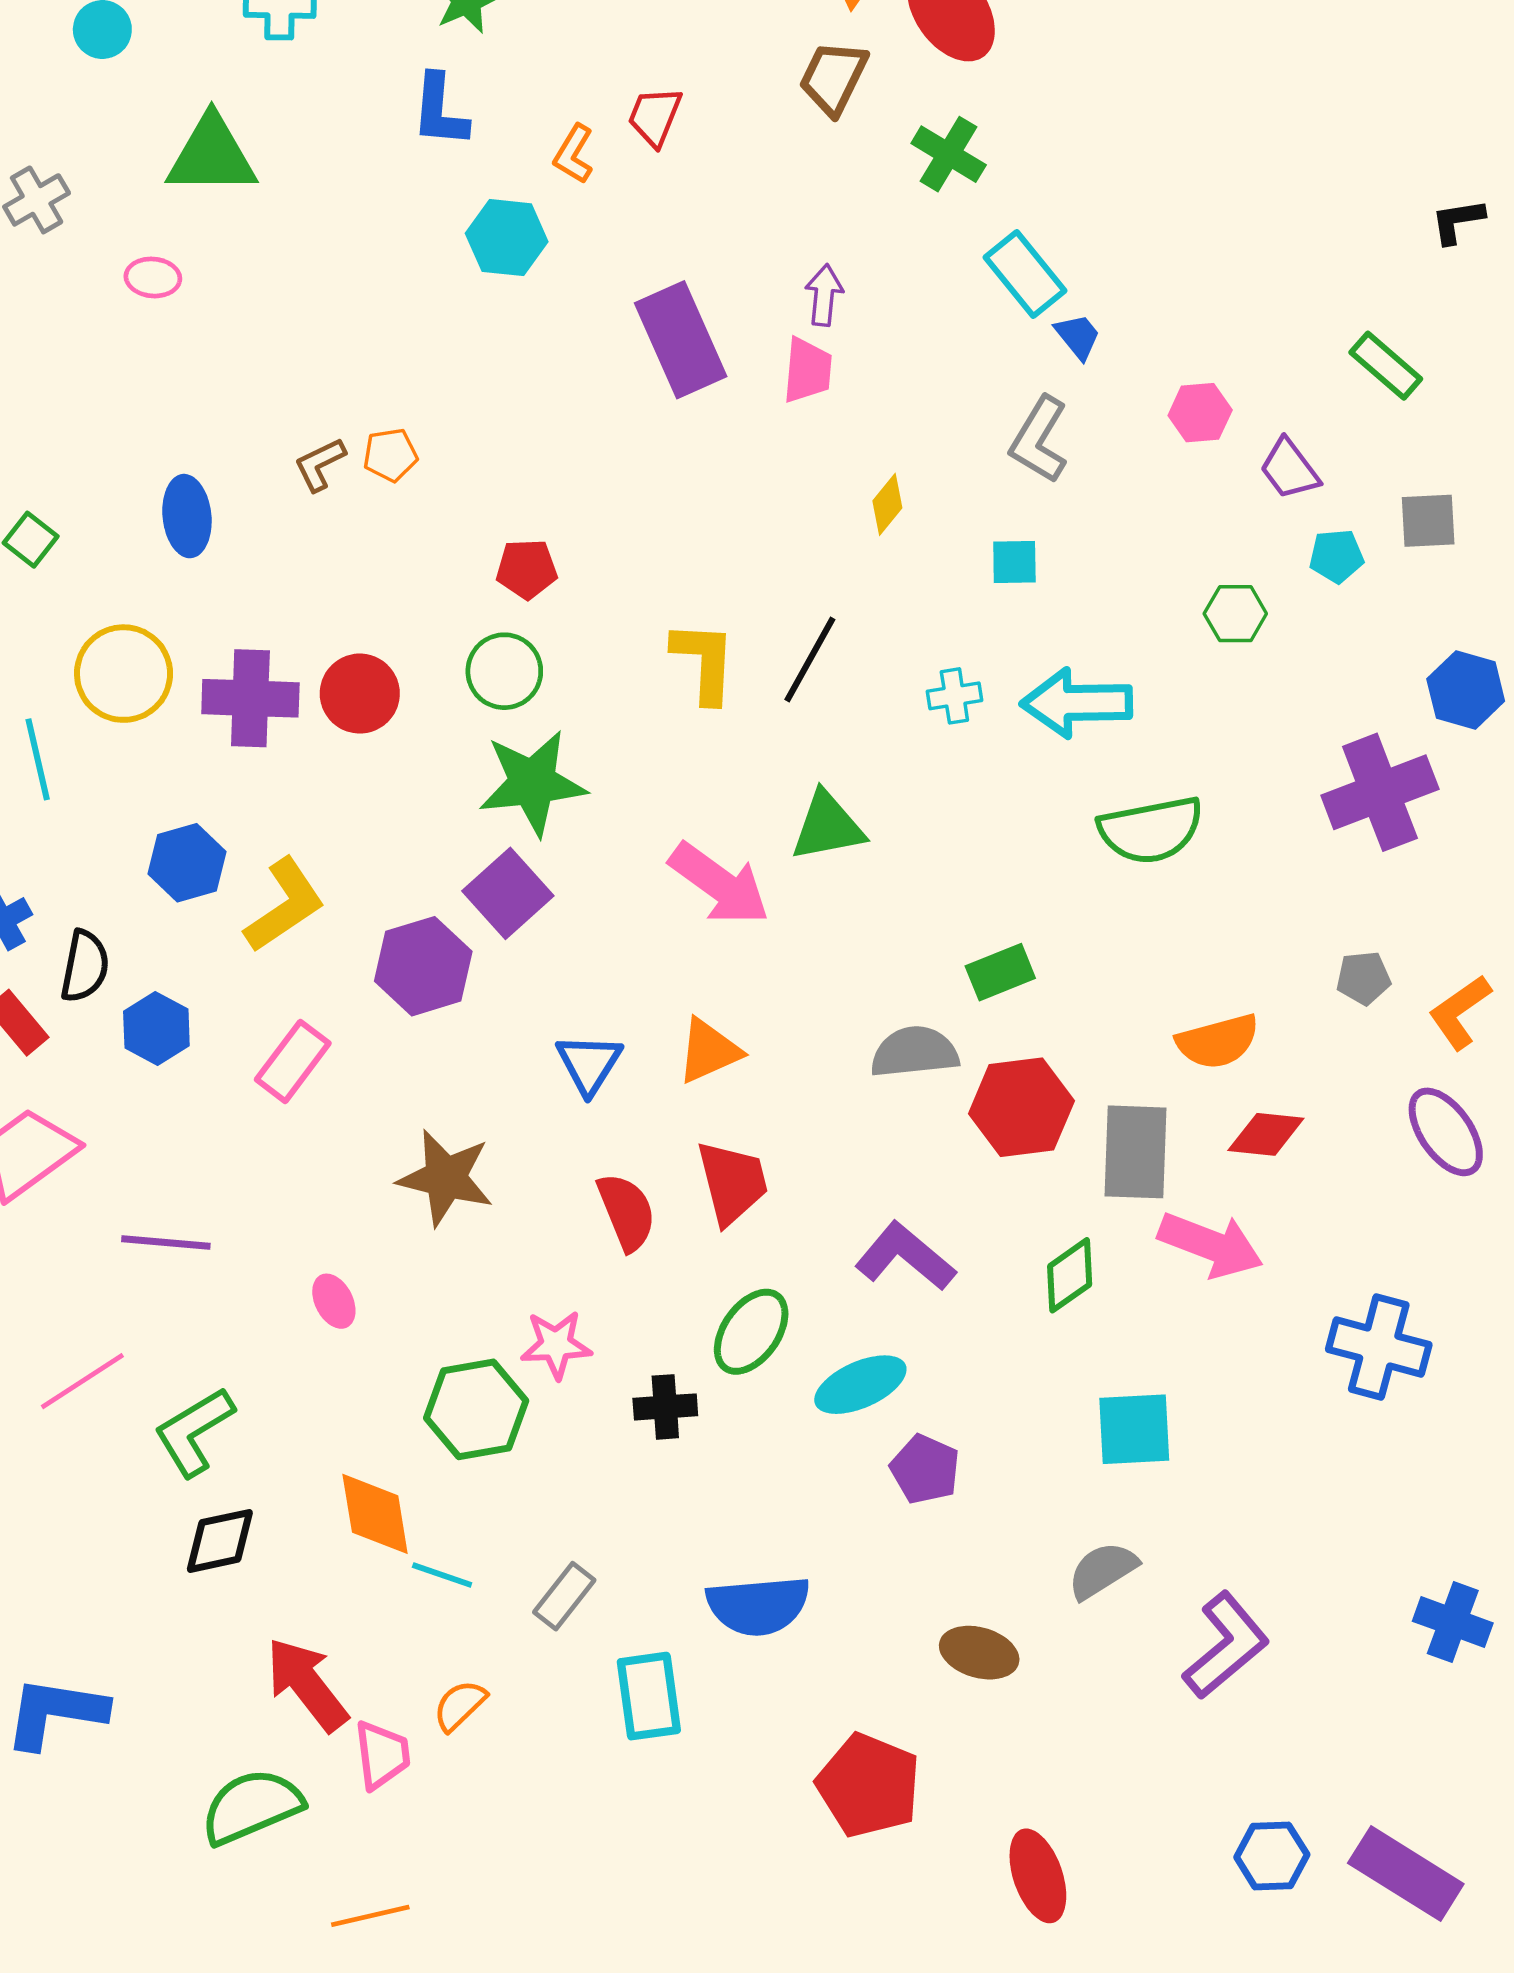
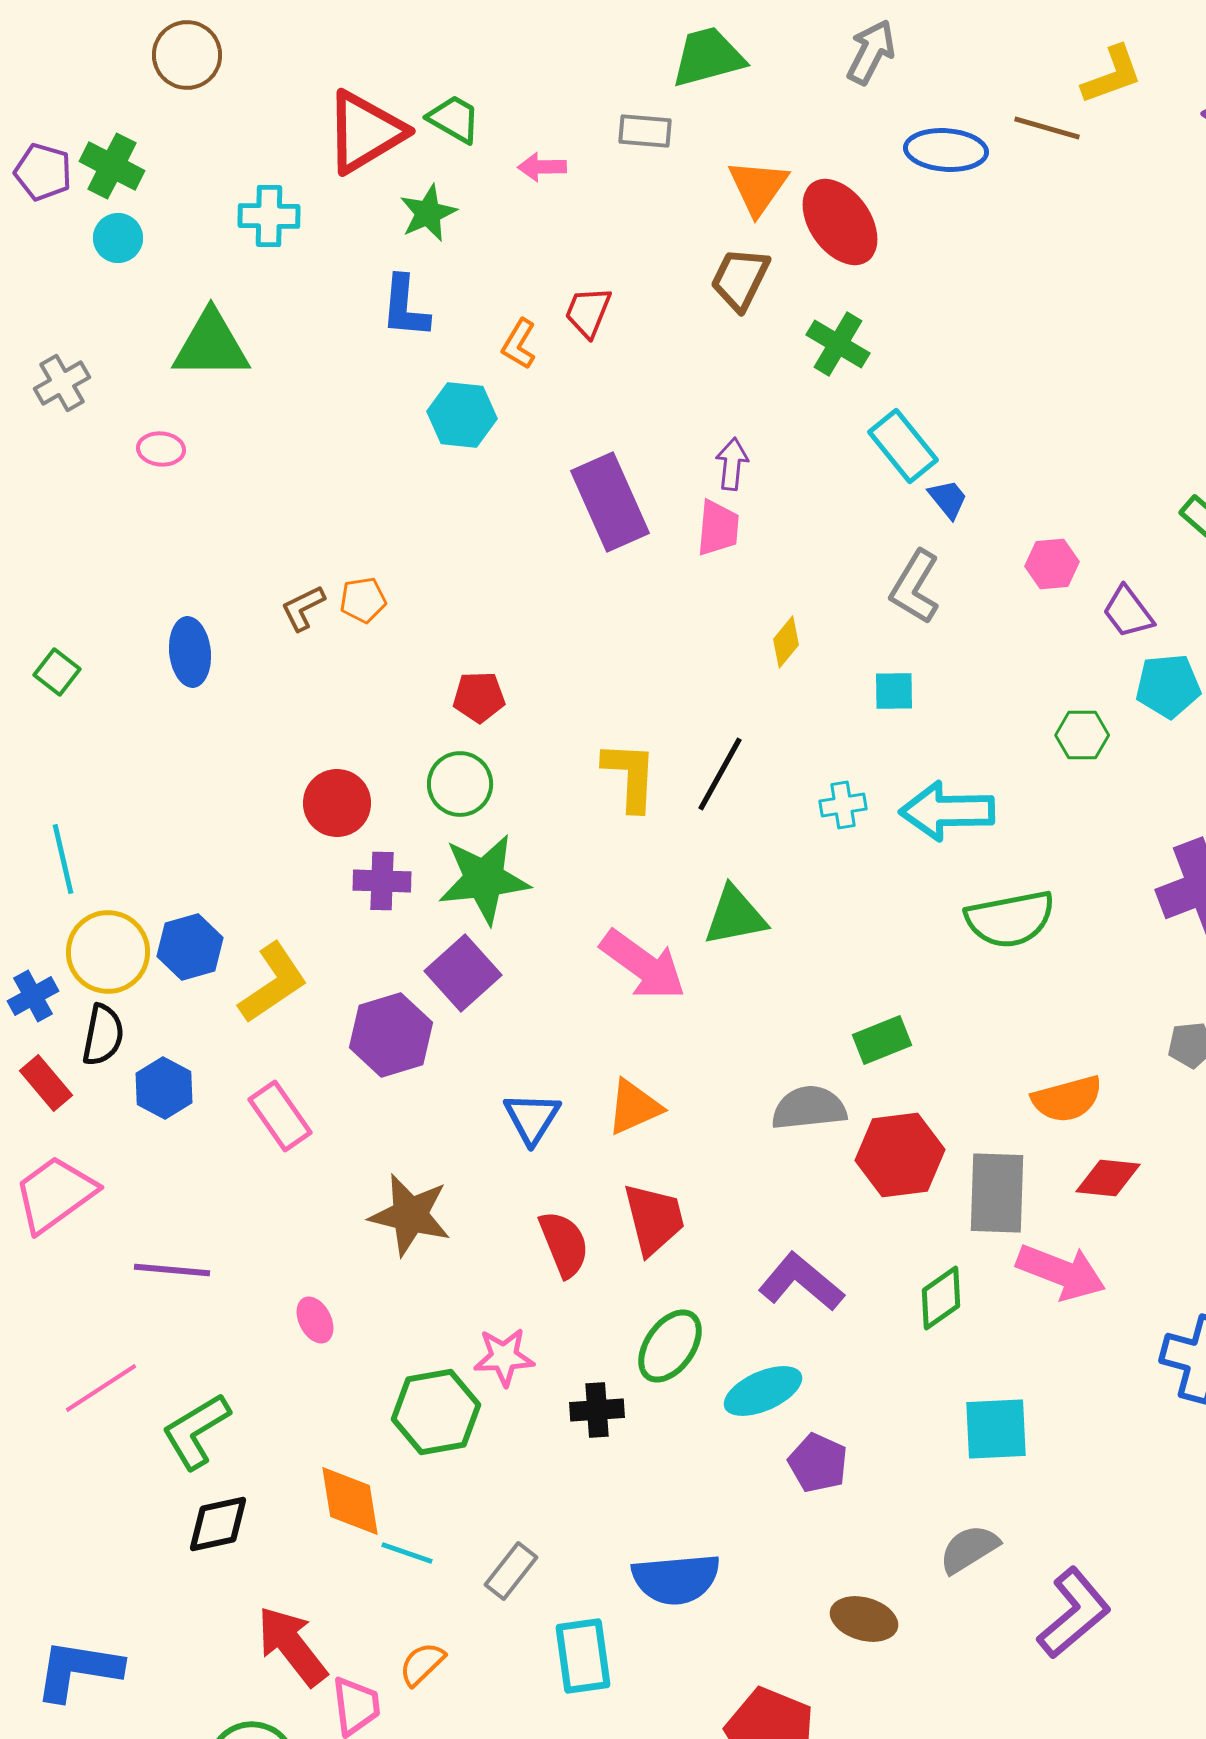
cyan pentagon: (1336, 556) -> (1168, 686), size x1.4
yellow circle: (124, 674) -> (108, 952), moved
purple cross: (250, 698) -> (382, 881), moved, size x0.7
pink rectangle: (293, 1061) -> (280, 1116), turned -72

